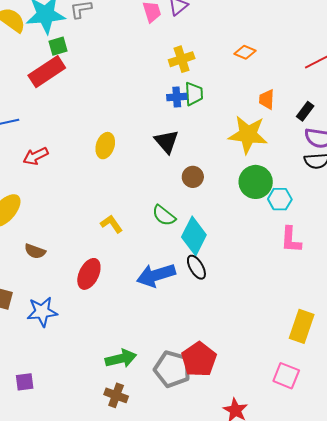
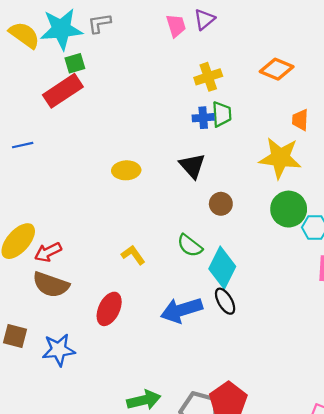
orange diamond: (245, 52) -> (277, 69), size x1.4
yellow ellipse: (105, 146) -> (126, 170), turned 70
red arrow: (36, 156) -> (48, 252), moved
brown semicircle: (35, 251) -> (51, 285), size x1.6

